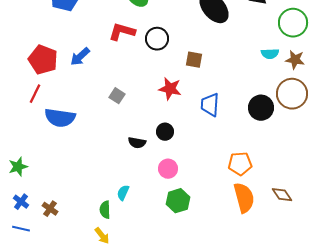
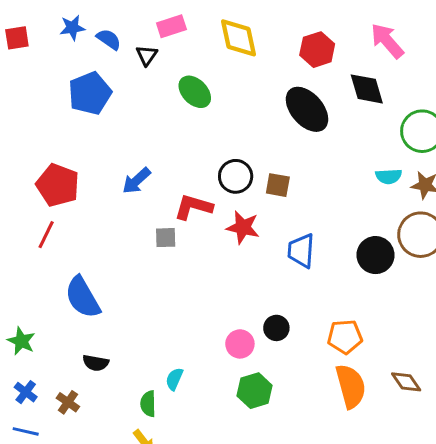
red L-shape: (122, 32) -> (193, 207), moved
black circle: (157, 39) -> (236, 176), moved
blue arrow: (80, 57) -> (136, 181), moved
gray square: (117, 96) -> (166, 238), turned -35
blue semicircle: (60, 118) -> (83, 297), moved, turned 52
black circle: (165, 132) -> (276, 328), moved
black semicircle: (137, 143) -> (96, 363), moved
green star: (18, 167) -> (21, 341), turned -30

